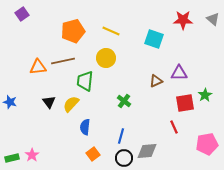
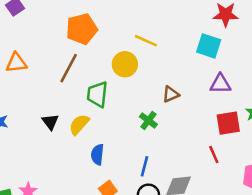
yellow line: (111, 31) -> (146, 41), moved
cyan square: (154, 39) -> (209, 46), moved
brown line: (63, 61) -> (69, 68), turned -50
orange triangle: (38, 67) -> (16, 63), moved
brown triangle: (156, 81) -> (171, 94), moved

